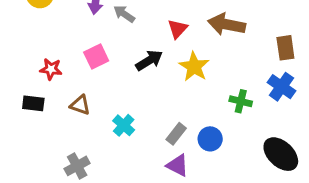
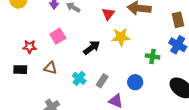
black arrow: (149, 60) -> (92, 48), moved
yellow star: (194, 67) -> (121, 37), turned -30
gray rectangle: (176, 134) -> (102, 81), moved

